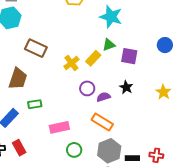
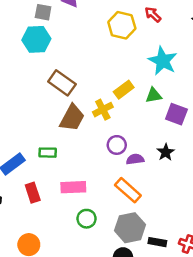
yellow rectangle: (93, 58) -> (124, 90), moved
brown trapezoid: (18, 79) -> (72, 118), moved
red rectangle: (19, 148) -> (33, 193), moved

